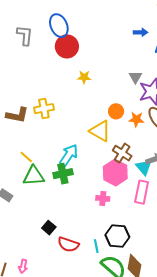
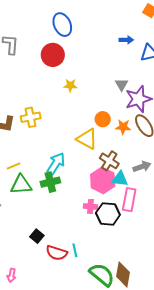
blue ellipse: (59, 26) -> (62, 25), moved
yellow line: (26, 157) -> (14, 166), turned -64
cyan triangle: (144, 167) -> (120, 179), moved, turned -42
black hexagon: (117, 236) -> (108, 214), moved
cyan line: (96, 246) -> (75, 250), moved

